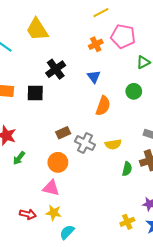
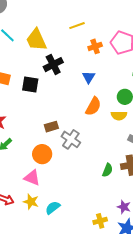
yellow line: (101, 13) -> (77, 26), moved
yellow trapezoid: (37, 29) -> (36, 40), moved
yellow semicircle: (113, 144) -> (119, 116), moved
cyan semicircle: (67, 232) -> (53, 208), moved

